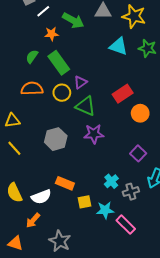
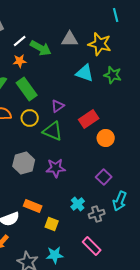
white line: (43, 11) -> (20, 41), moved
purple triangle: (80, 82) -> (58, 106), moved
purple star: (94, 134) -> (56, 168), moved
yellow square: (85, 202) -> (52, 224), turned 32
cyan star: (105, 210) -> (55, 255), moved

